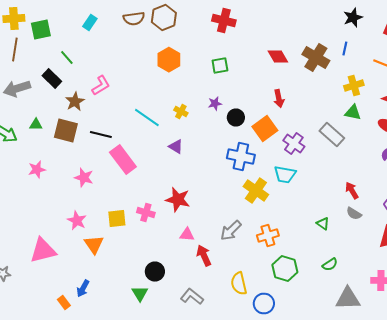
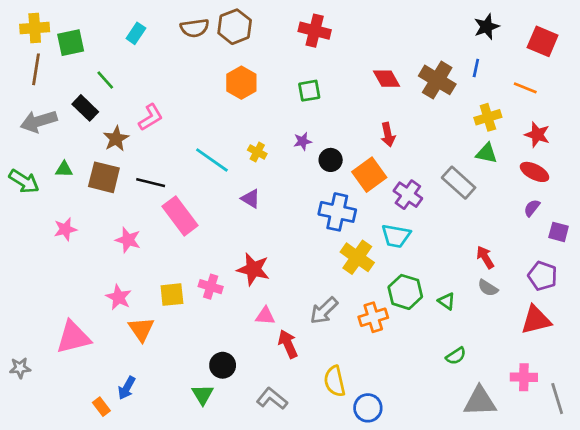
green hexagon: (285, 268) -> (405, 292), moved

